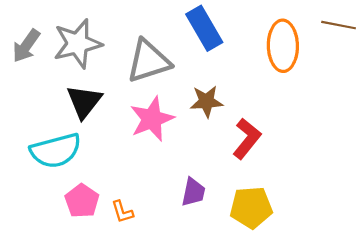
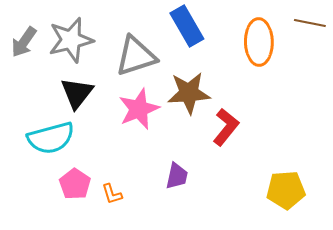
brown star: (206, 101) -> (189, 93), size x1.4
yellow pentagon: (251, 207) -> (286, 190), moved

